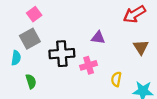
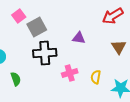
gray square: (30, 39) -> (37, 27), moved
pink cross: (89, 65) -> (70, 73), moved

